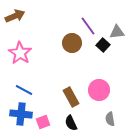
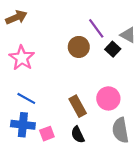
gray triangle: (117, 32) -> (128, 35), turned 35
gray semicircle: (110, 119) -> (120, 130), size x1.6

